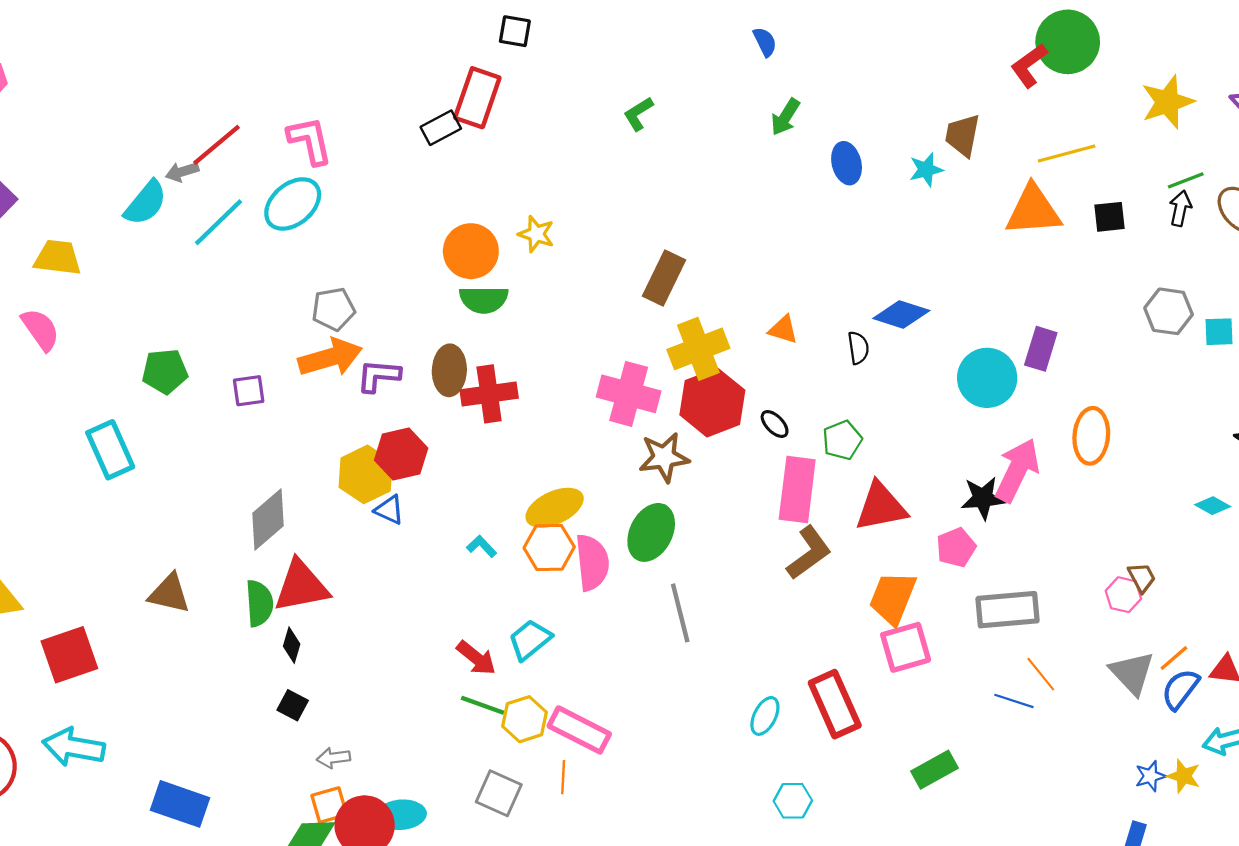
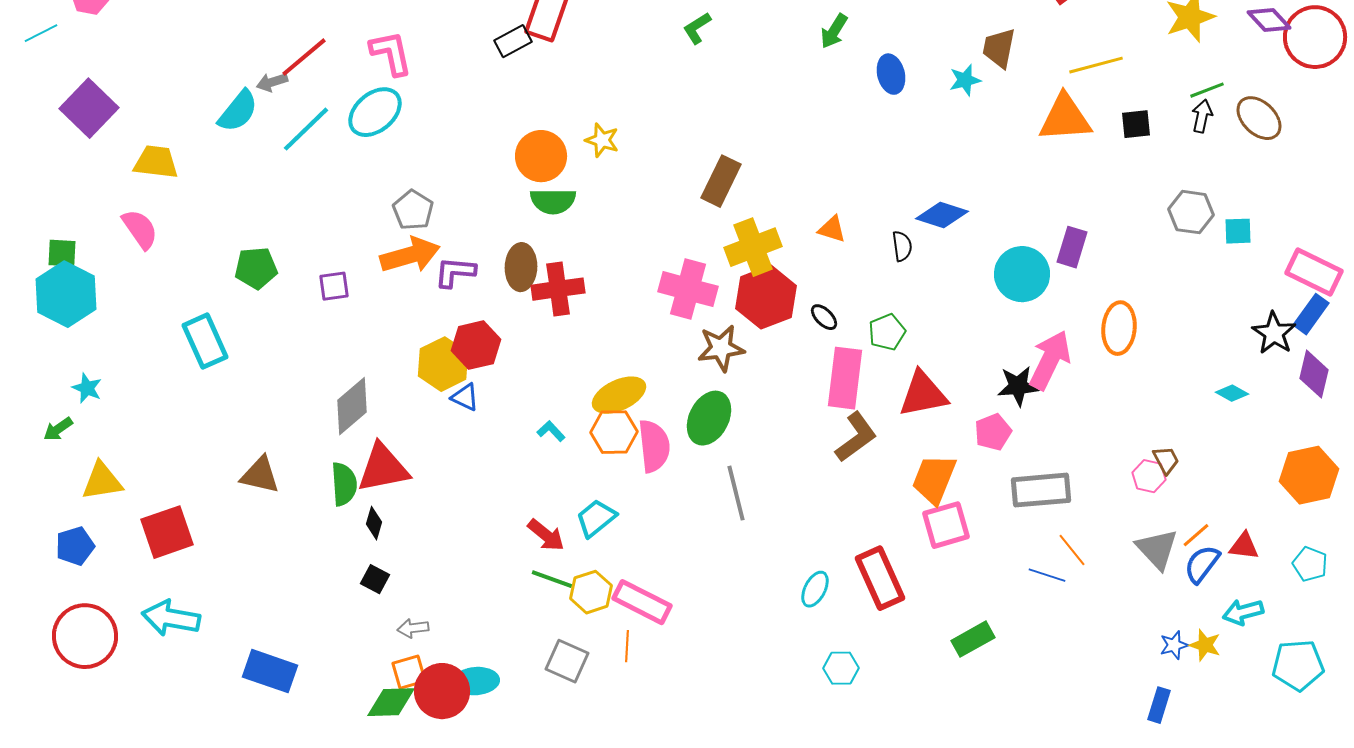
gray pentagon: (333, 309) -> (413, 210), turned -30

